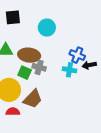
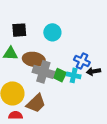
black square: (13, 17) -> (19, 30), moved
gray cross: (39, 67) -> (43, 72), size x1.5
green square: (25, 73) -> (60, 75), moved

